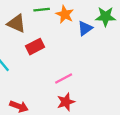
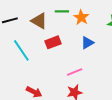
blue triangle: (85, 28) -> (87, 43), moved

